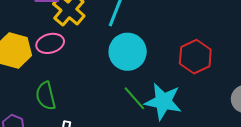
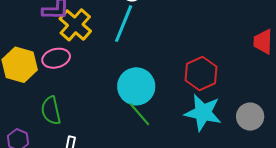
cyan circle: (128, 52) -> (136, 86), moved
cyan star: (163, 102) -> (203, 113), moved

